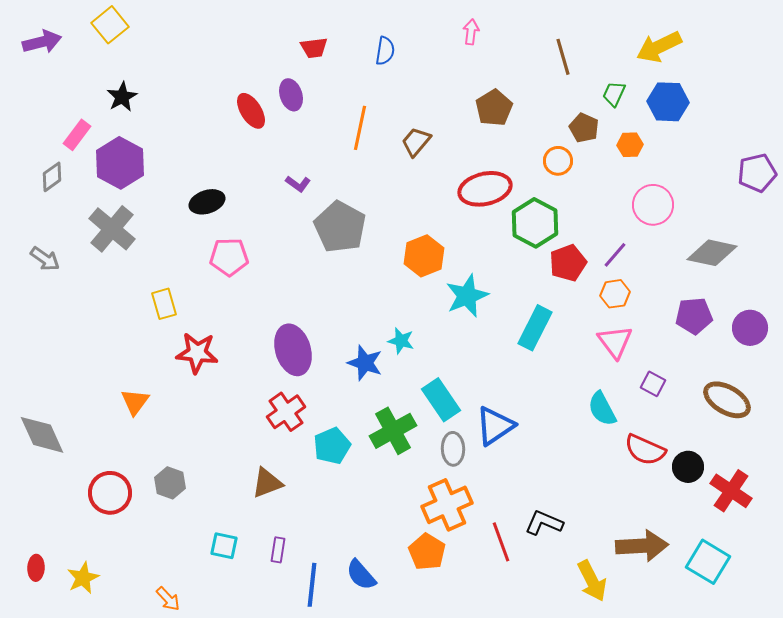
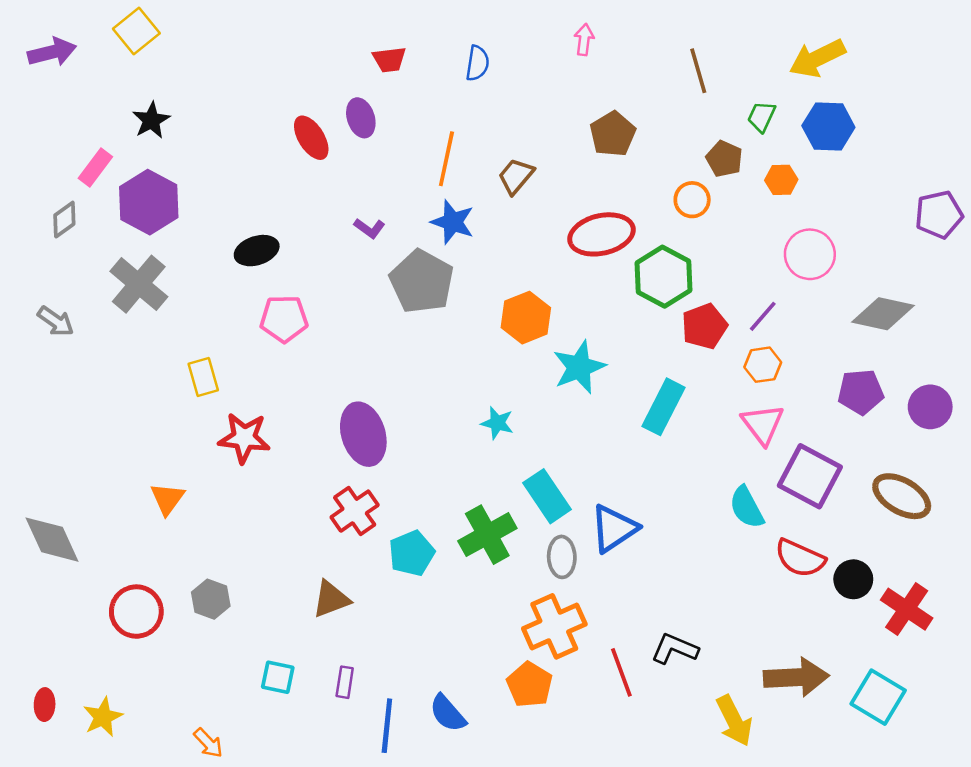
blue star: (365, 363) -> (453, 222), moved
purple square: (653, 384) -> (810, 476), size x2.0

